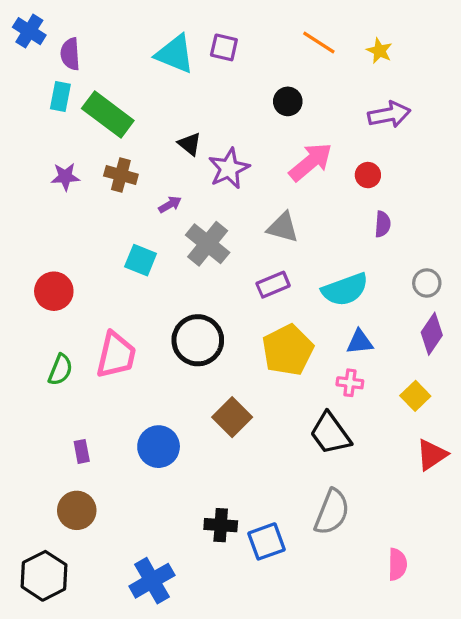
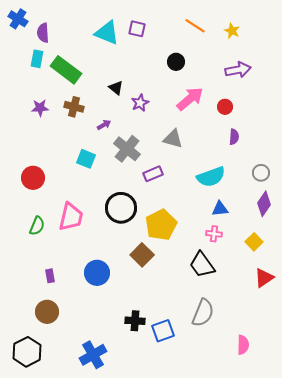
purple star: (229, 168) -> (140, 103), size x0.7
purple rectangle: (273, 285) -> (153, 174), moved
yellow pentagon: (288, 350) -> (161, 225), moved

